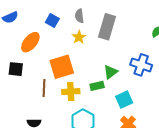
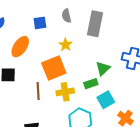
blue square: (52, 20) -> (40, 23), turned -32
yellow star: (79, 37) -> (65, 45), moved
cyan square: (124, 100) -> (106, 100), moved

